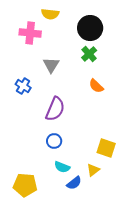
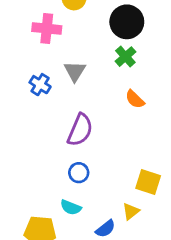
blue cross: (23, 86) -> (40, 85), moved
cyan semicircle: (62, 167) -> (71, 207), moved

